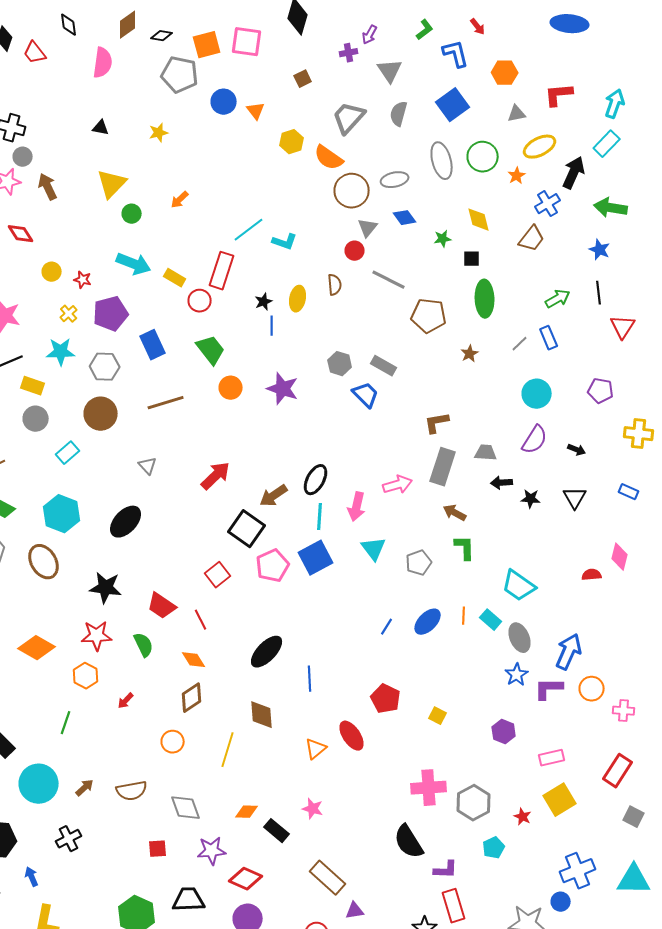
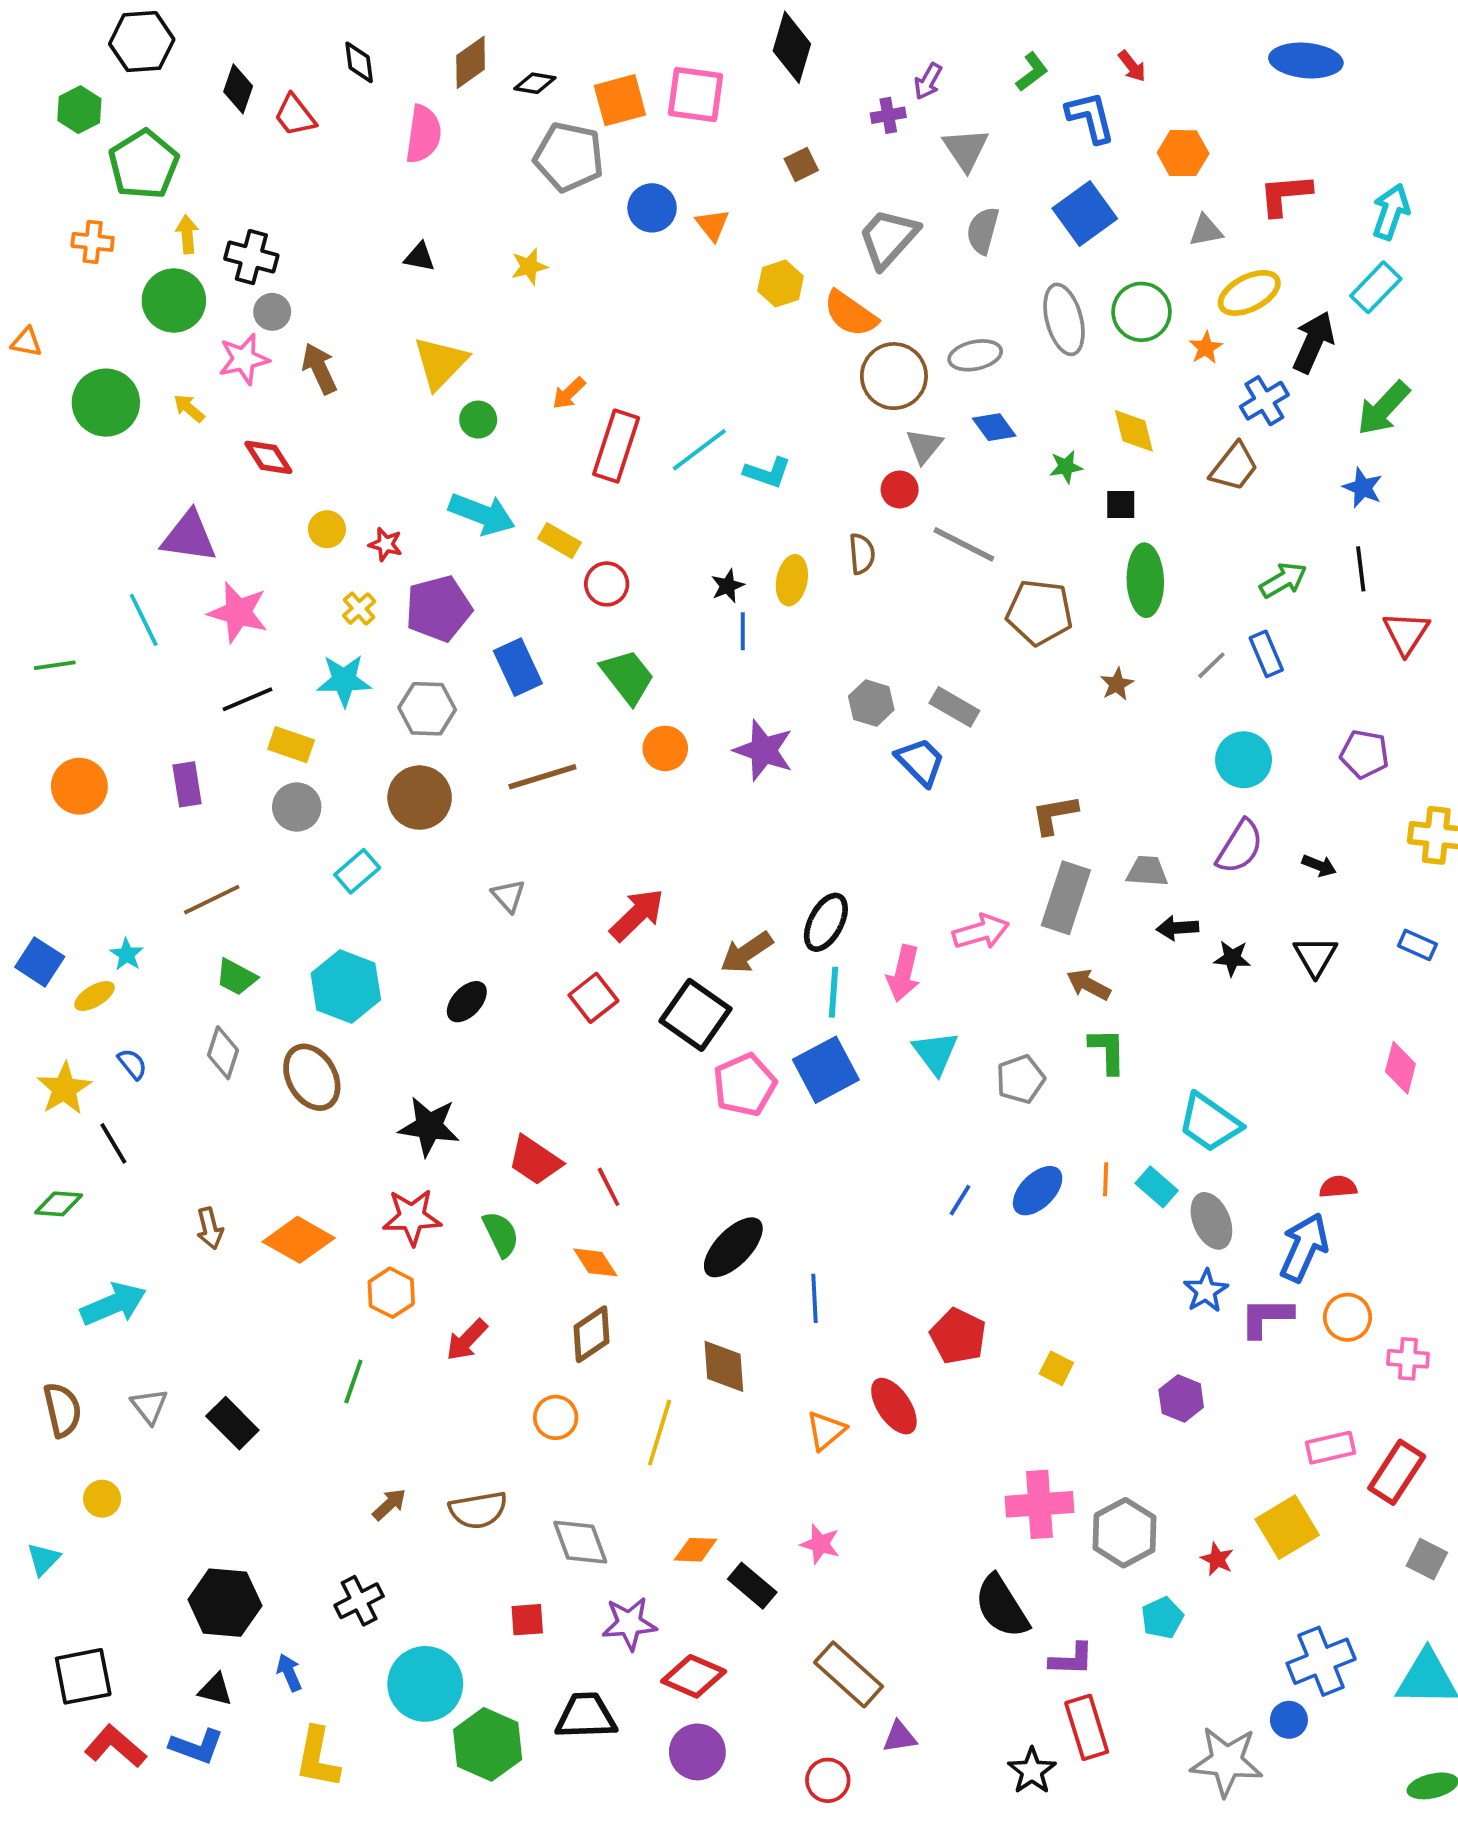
green arrow: (611, 208) -> (1383, 408), turned -56
red rectangle: (222, 271) -> (616, 446), moved
black ellipse: (126, 522) -> (467, 1002), size x0.7
red square: (218, 575) -> (593, 998), moved
red semicircle: (592, 575) -> (1338, 1187), moved
red arrow: (126, 701) -> (467, 1340), size x1.4
pink rectangle: (552, 758) -> (1330, 1448), moved
cyan circle: (39, 784) -> (425, 1684), moved

